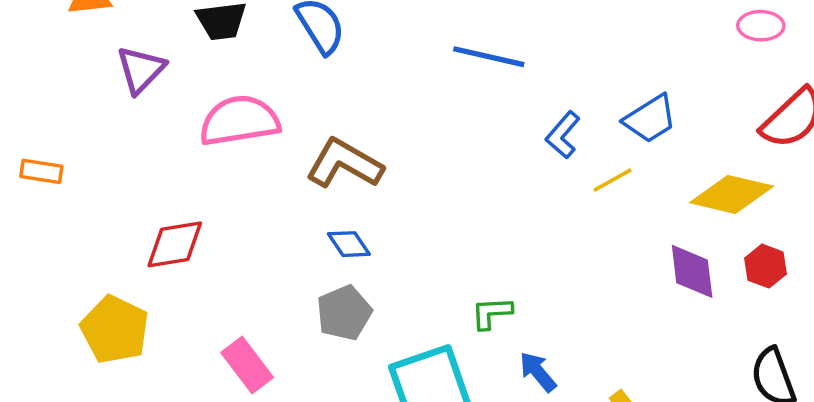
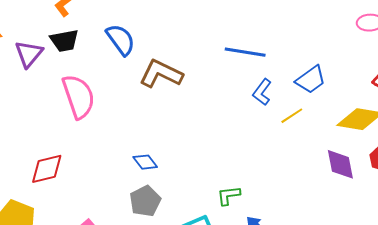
blue line: (489, 57) -> (245, 52), moved
purple triangle: (141, 70) -> (29, 54), moved
pink semicircle: (239, 121) -> (79, 96), turned 84
brown L-shape: (344, 164) -> (161, 74), moved

